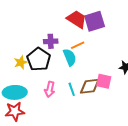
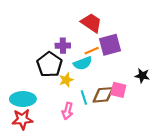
purple square: (95, 21) -> (110, 45), moved
cyan semicircle: (70, 57) -> (83, 63), turned 90
yellow star: (21, 62) -> (66, 80), moved
pink arrow: (50, 89) -> (67, 111), moved

